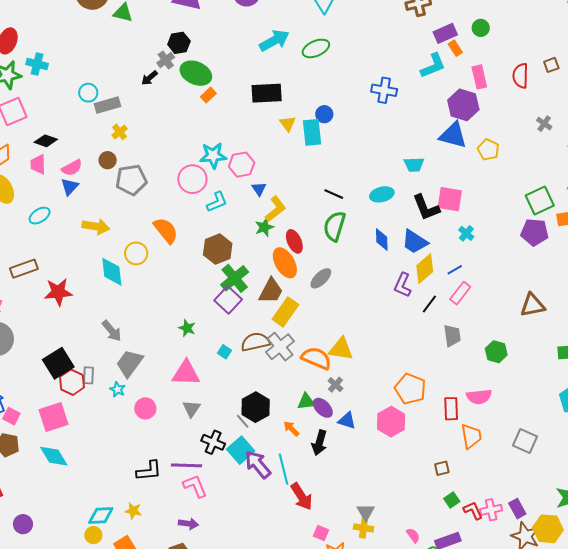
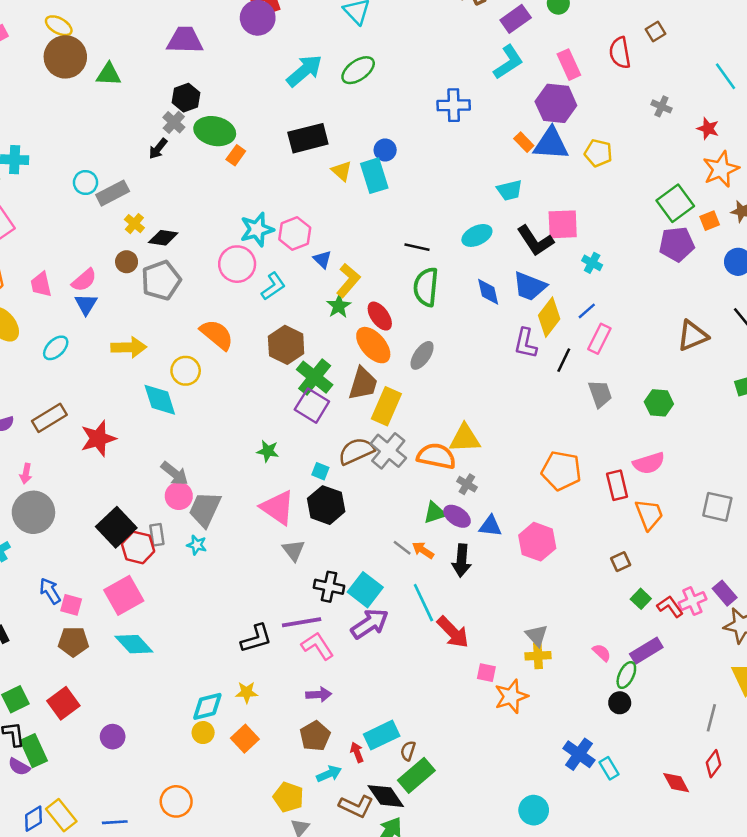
orange rectangle: (455, 48) -> (524, 142), moved
black diamond: (46, 141) -> (163, 238), moved
pink triangle: (186, 373) -> (278, 507), turned 44
black hexagon: (256, 407) -> (326, 505), moved
pink circle: (145, 408) -> (179, 496), moved
gray line: (243, 421) -> (402, 548), moved
pink hexagon: (391, 422) -> (537, 542), moved
purple arrow: (258, 464) -> (370, 624), moved, turned 108

